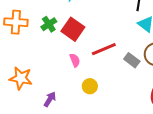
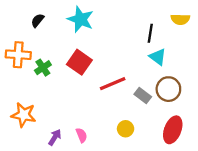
green cross: (49, 24) -> (43, 68), moved
pink semicircle: (75, 60) -> (82, 135), moved
yellow circle: (90, 86) -> (126, 129), moved

